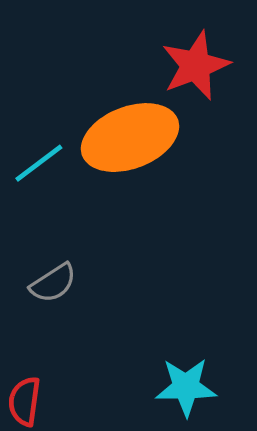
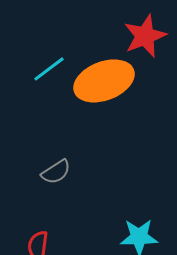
cyan line: (39, 163) -> (49, 69), moved

